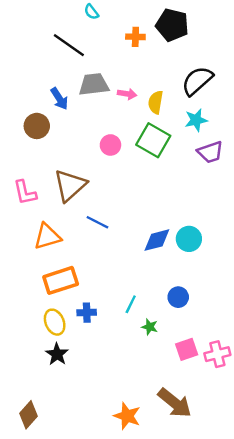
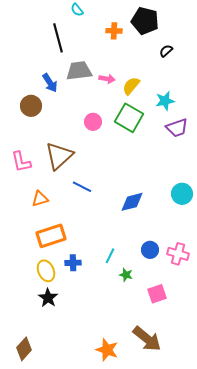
black line: (69, 45) -> (58, 38), turned 40
black semicircle: (197, 81) -> (166, 51), moved, size x0.5
yellow semicircle: (156, 102) -> (131, 86), turned 30
orange triangle: (47, 237) -> (40, 199), size x0.7
cyan circle: (189, 239) -> (182, 194), moved
pink cross: (217, 354) -> (178, 254), moved, turned 30

